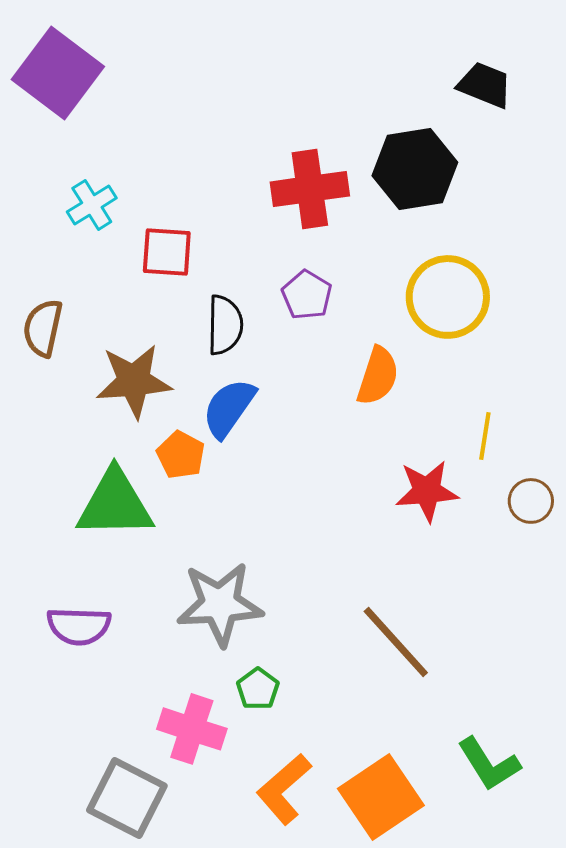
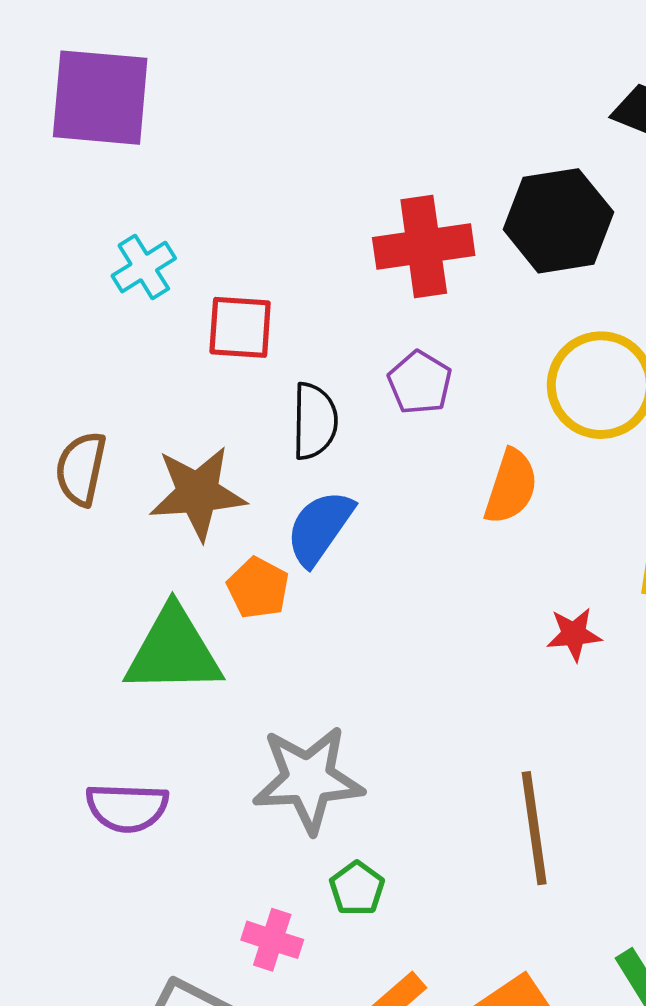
purple square: (58, 73) -> (100, 98), turned -32
brown semicircle: (43, 328) -> (81, 469), moved
red star: (427, 491) -> (574, 634), size x0.7
brown line: (396, 642) -> (534, 828), turned 34
pink cross: (192, 729) -> (272, 940), size x0.7

